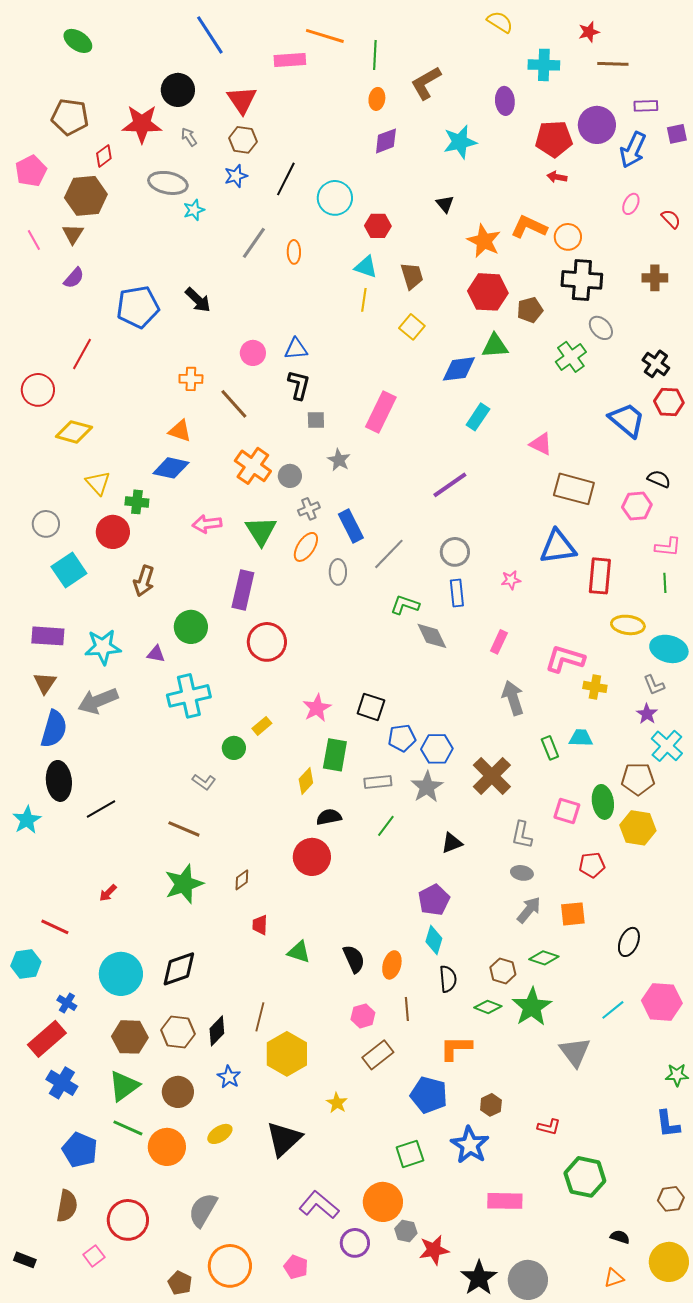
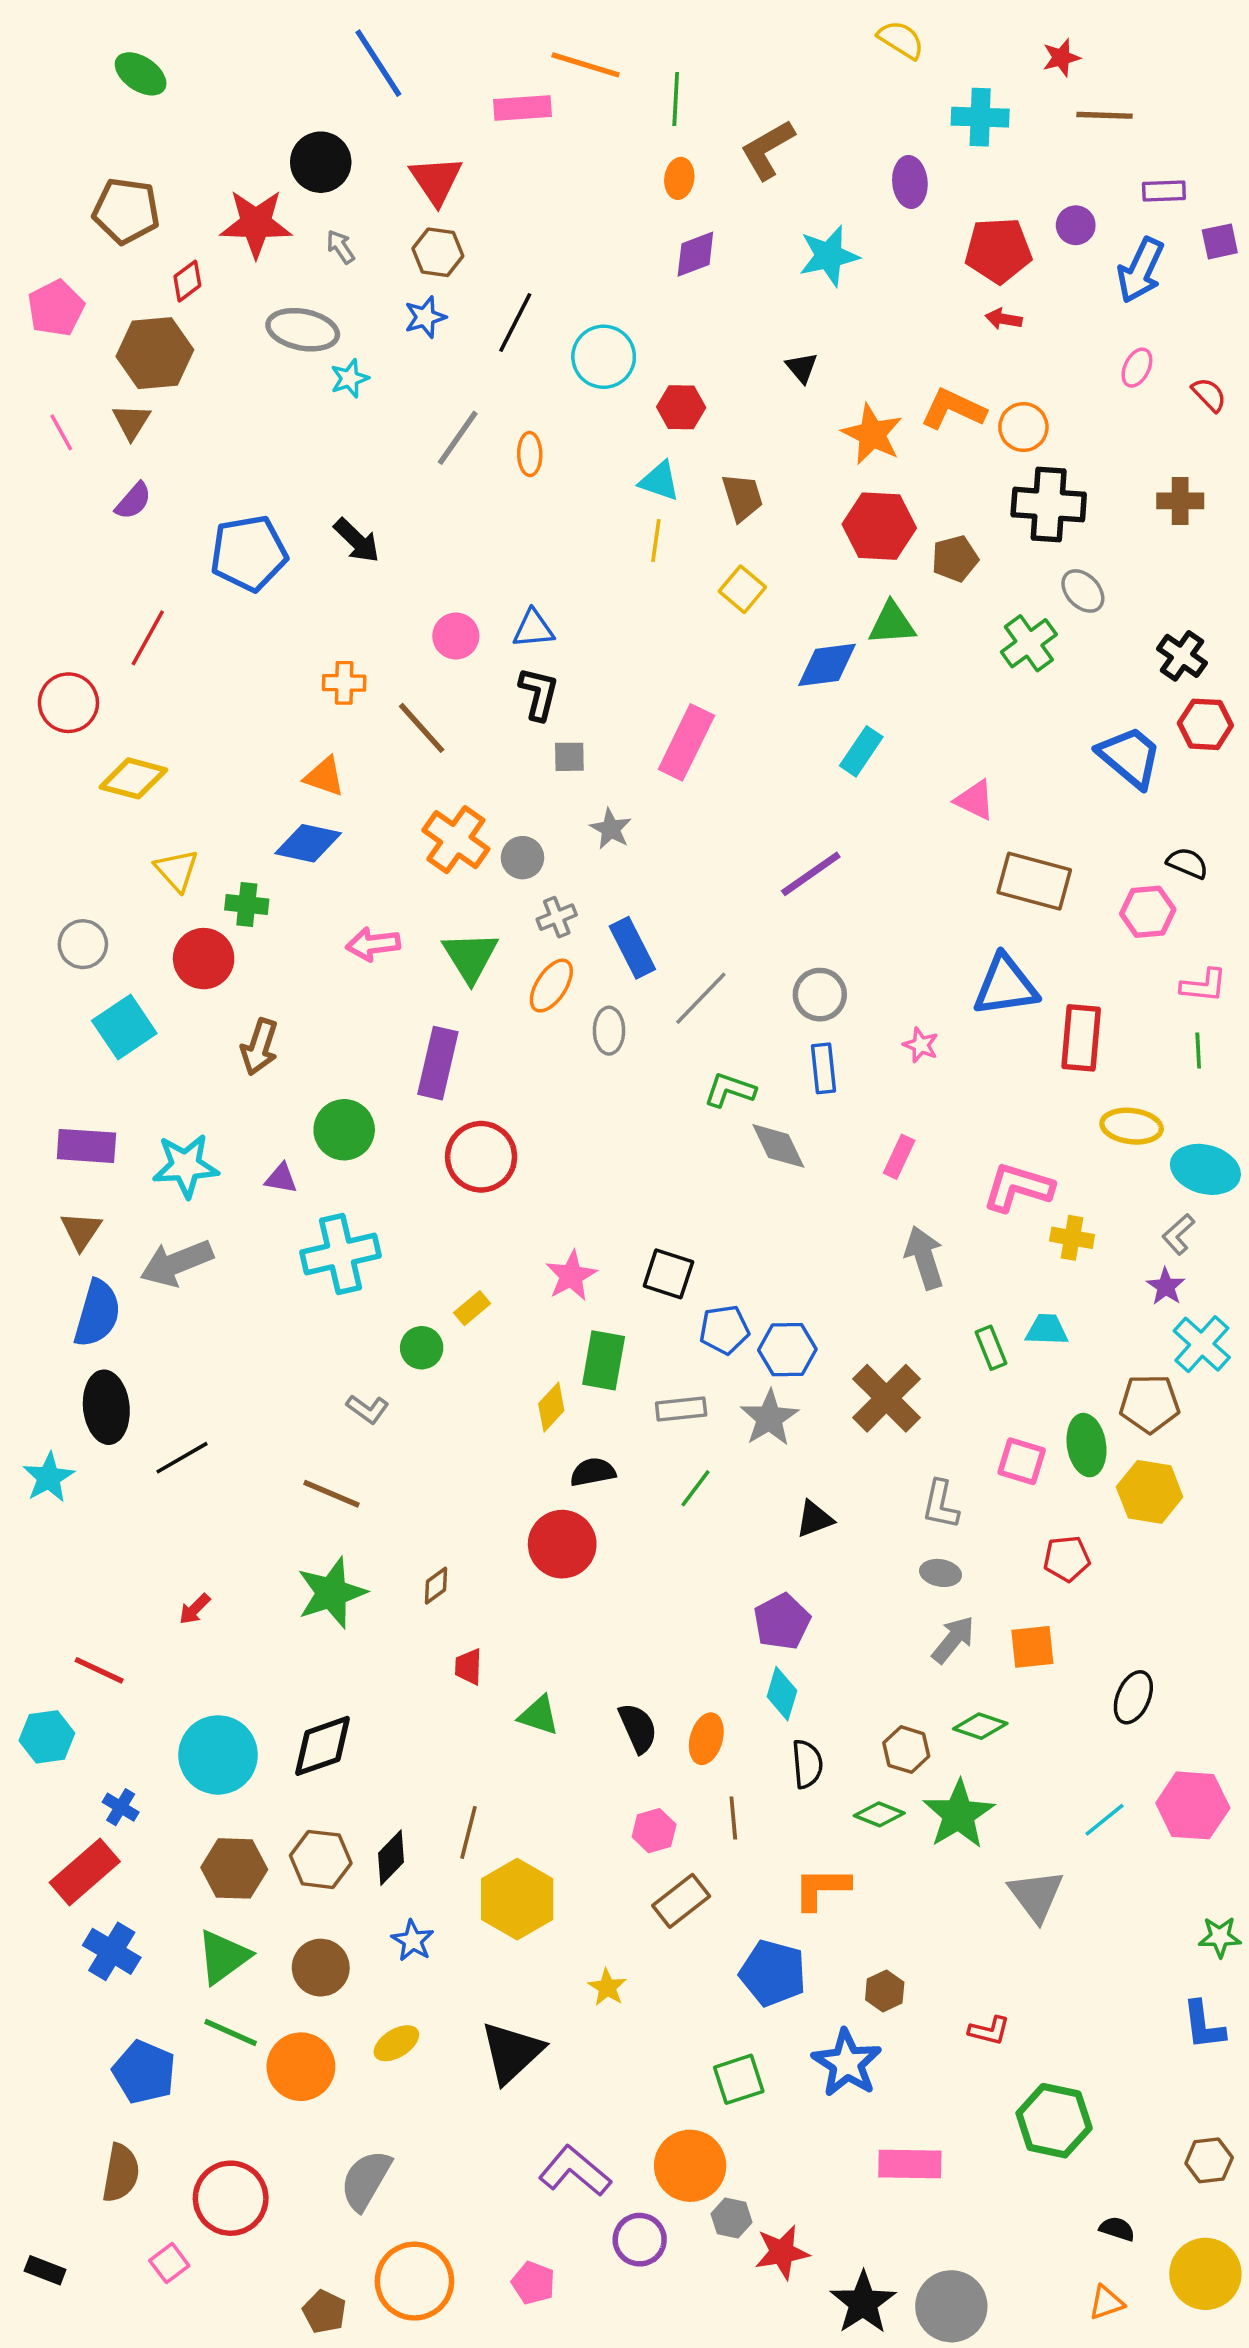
purple circle: (597, 125) -> (1076, 225), size x0.6
pink star: (511, 580) -> (921, 1045), turned 30
gray L-shape: (654, 685) -> (1178, 1234), turned 70

